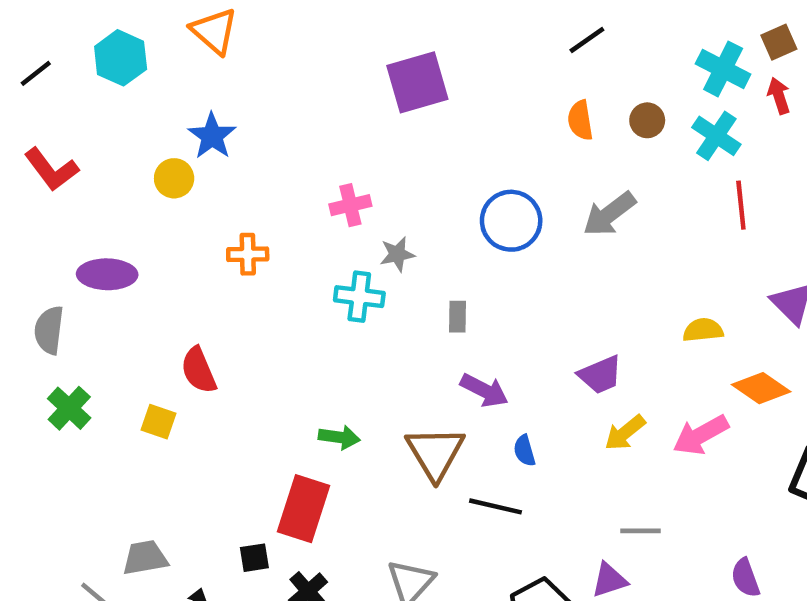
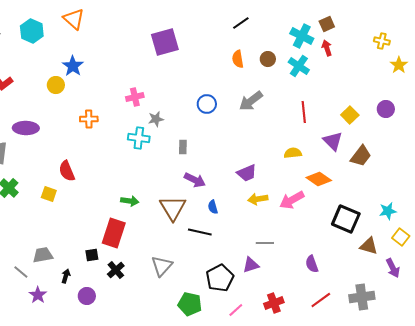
red line: (741, 205) -> (304, 112), moved
blue circle: (511, 221) -> (207, 104), size x0.7
yellow arrow: (625, 433) -> (258, 199), turned 30

